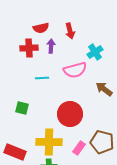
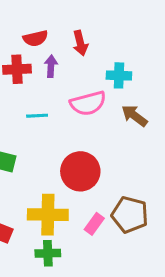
cyan cross: (95, 52) -> (119, 75), turned 35
brown arrow: (104, 89) -> (134, 116), moved

